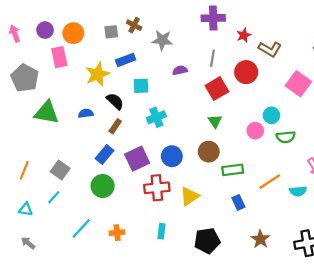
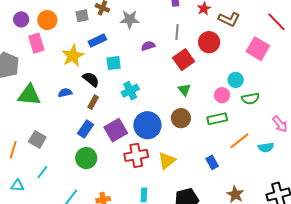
blue circle: (172, 156) -> (147, 125), size x1.4
gray square: (60, 170) -> (37, 139), moved
green rectangle: (233, 170) -> (217, 119), moved

